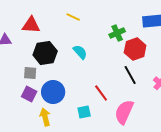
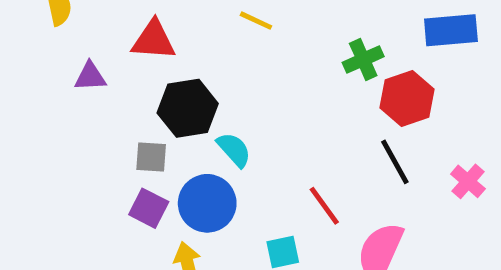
cyan semicircle: (80, 52) -> (234, 150), moved

